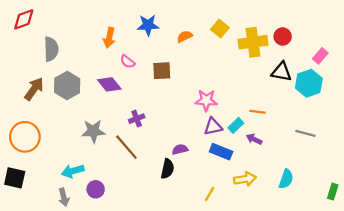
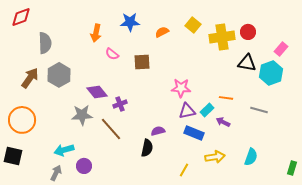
purple diamond: (109, 84) -> (97, 92), moved
gray line: (305, 133) -> (259, 110), moved
gray arrow: (64, 197) -> (56, 173), turned -140

